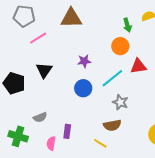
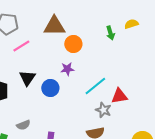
orange circle: (120, 46) -> (73, 44), moved
red triangle: (138, 66) -> (119, 96), moved
blue circle: (83, 88) -> (50, 88), moved

